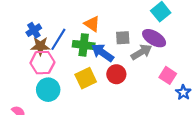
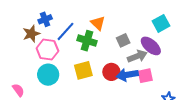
gray square: (123, 38) -> (123, 40), turned -32
brown star: (40, 46) -> (31, 34), moved, turned -30
blue arrow: (102, 53) -> (127, 75), moved, turned -55
pink square: (168, 75) -> (145, 76), moved, turned 35

